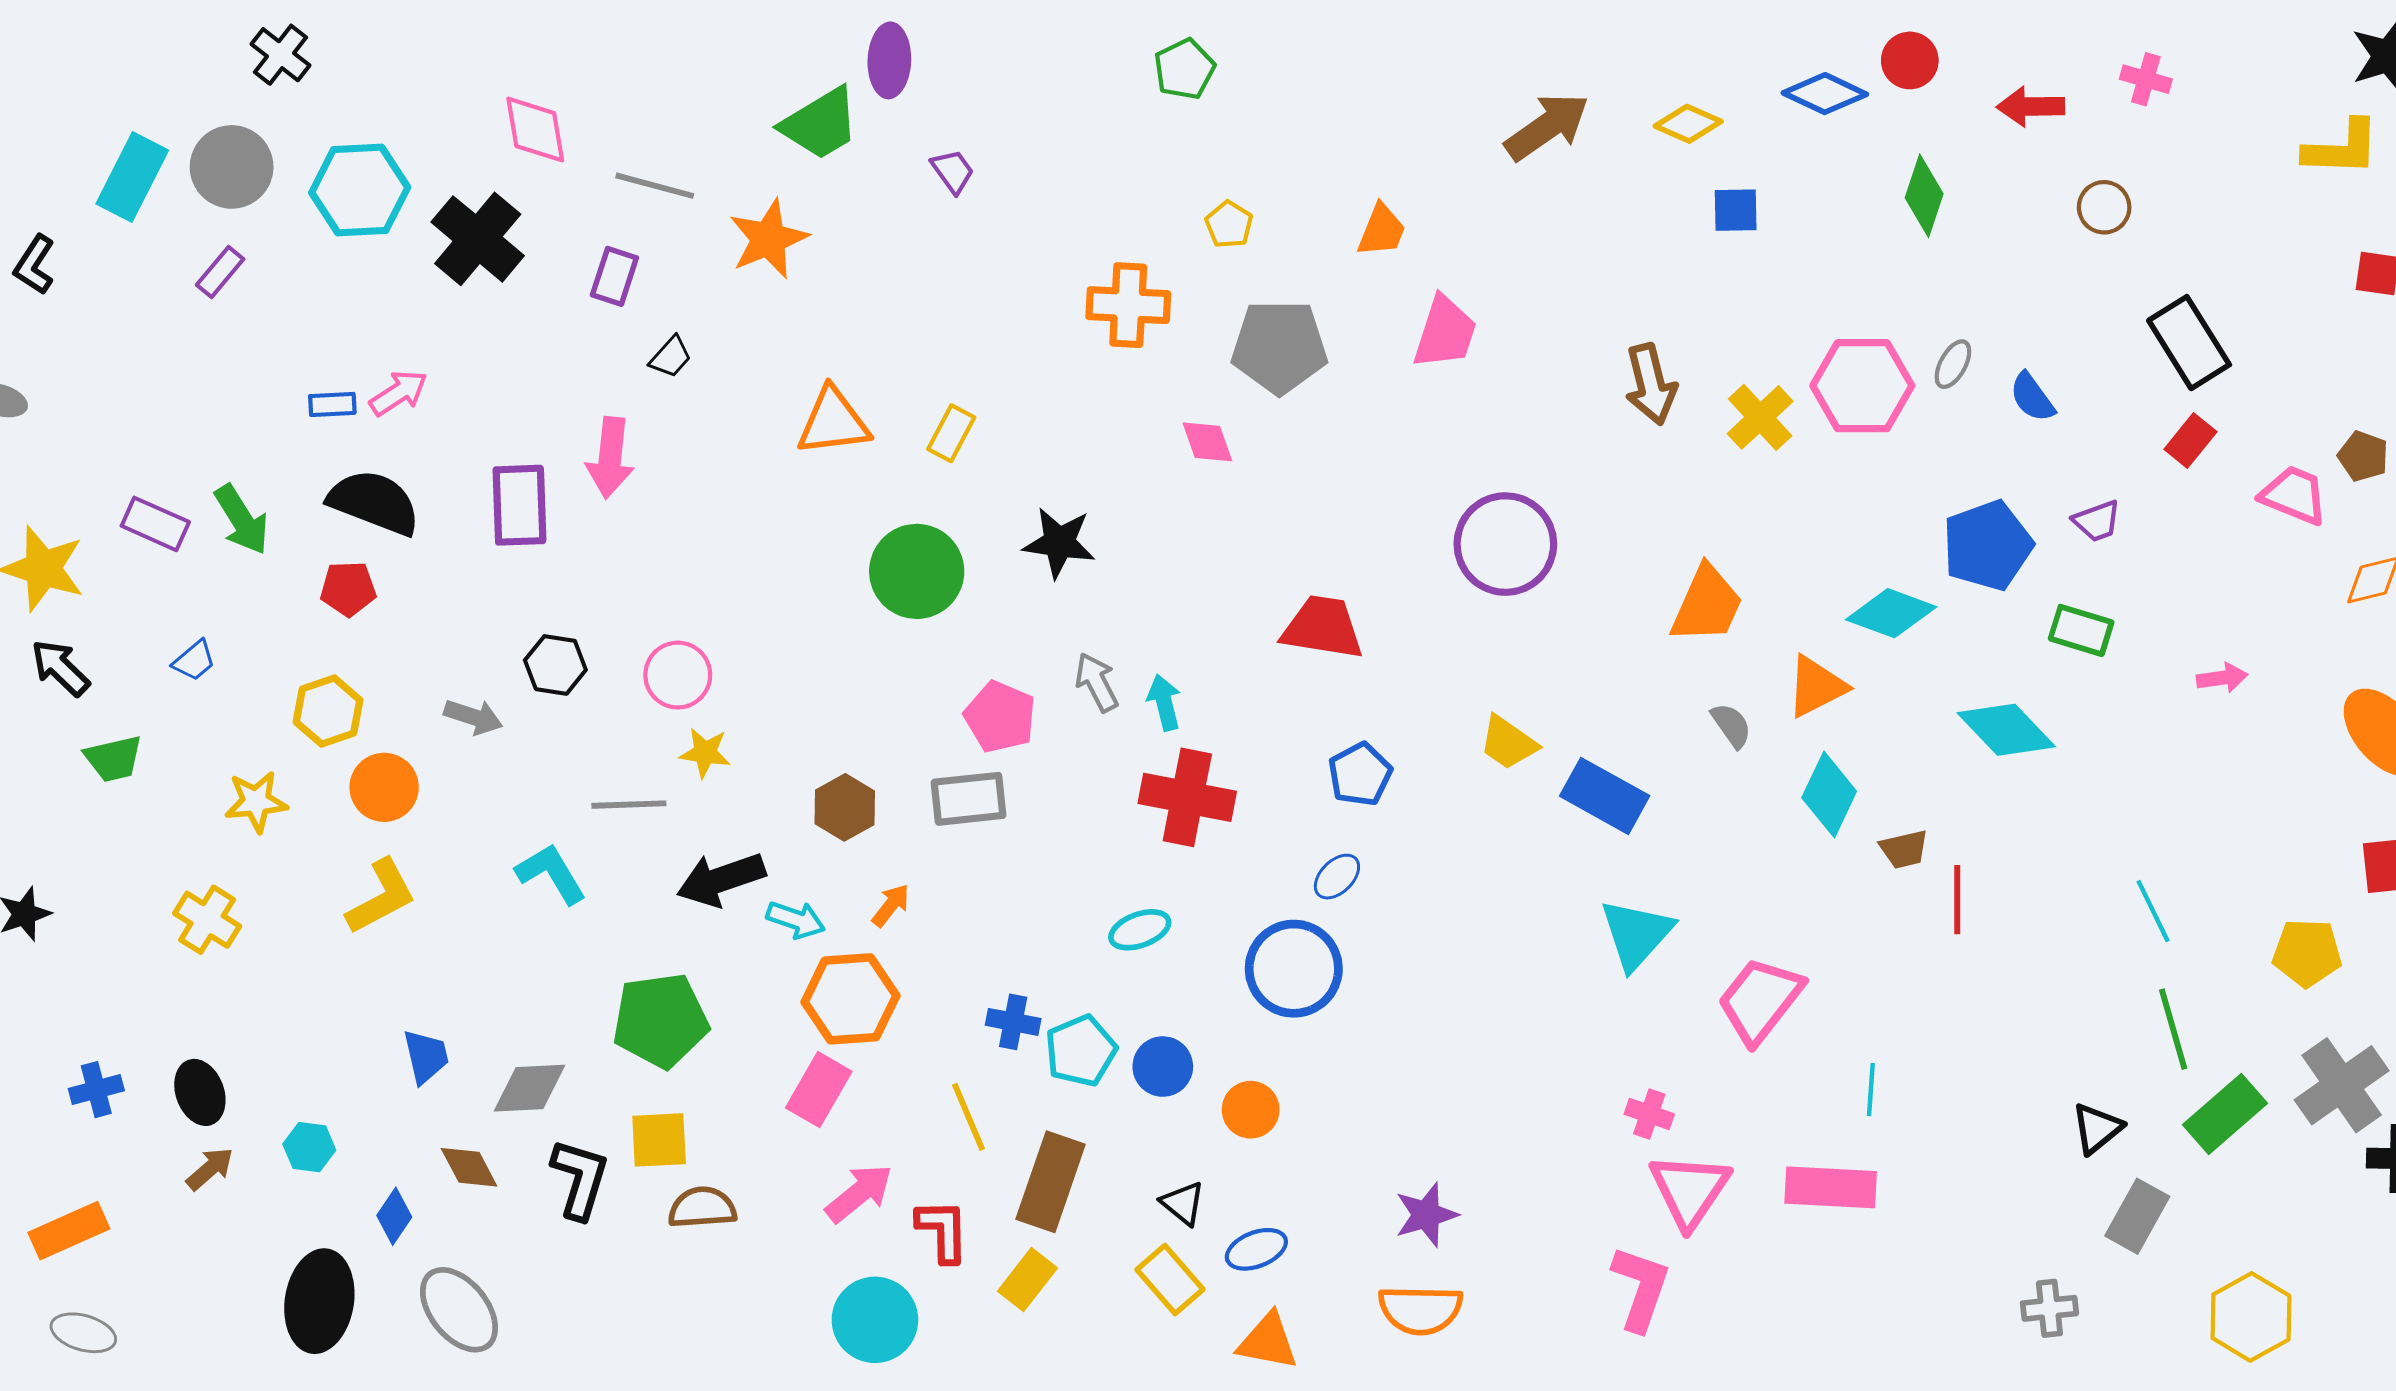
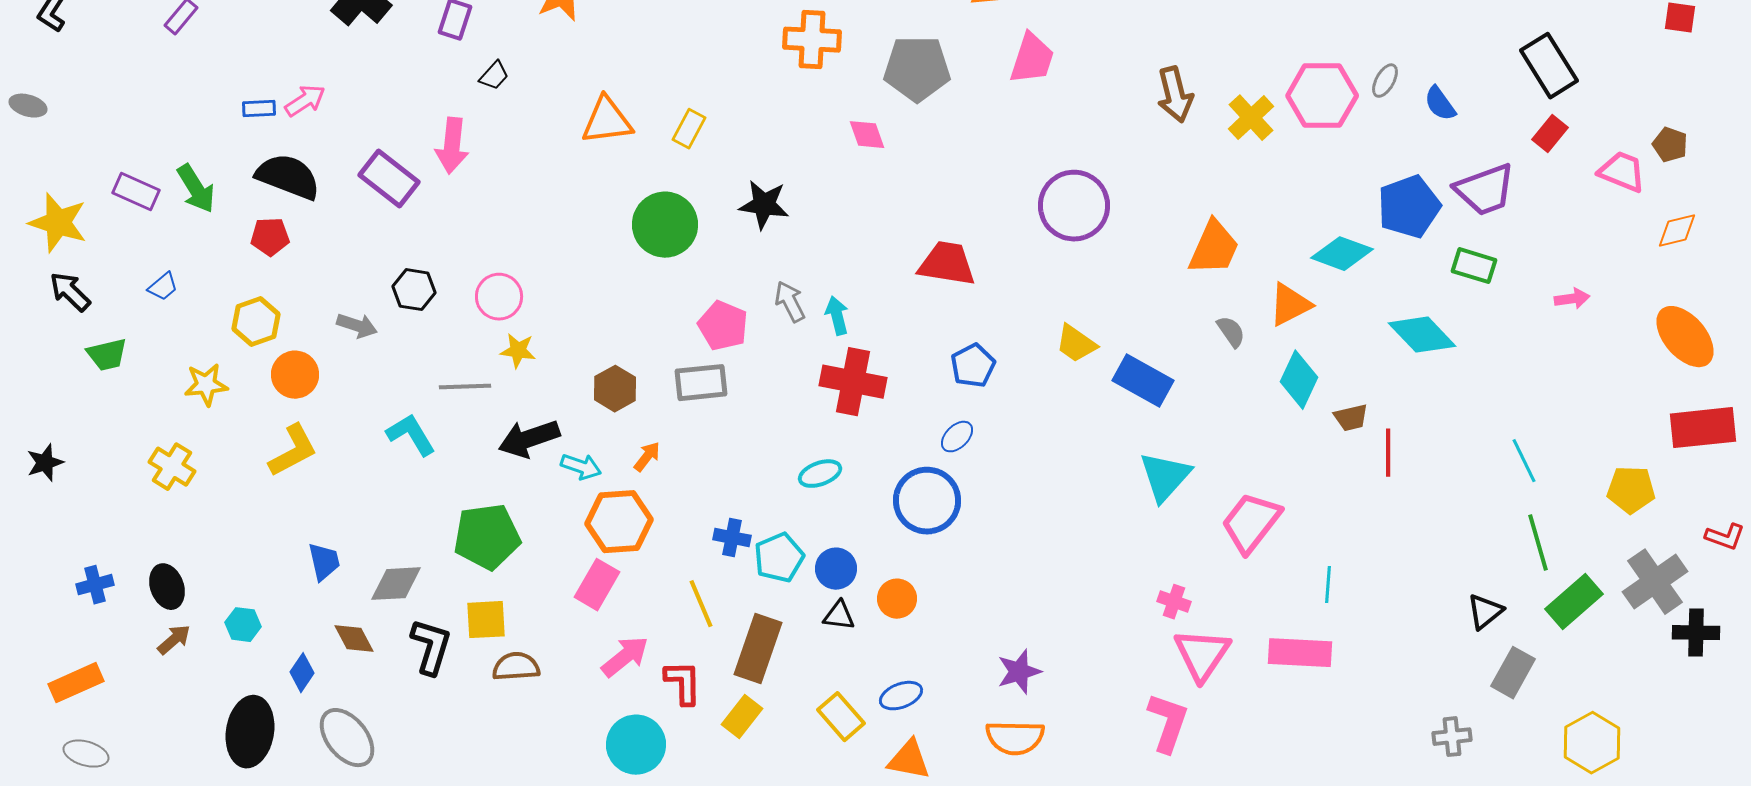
purple rectangle: (519, 505) -> (389, 179), turned -50
purple trapezoid: (2097, 521) -> (1485, 190), size x1.8
black triangle: (1183, 1203) -> (839, 616), moved, turned -32

